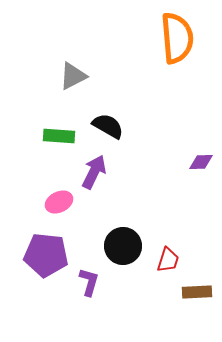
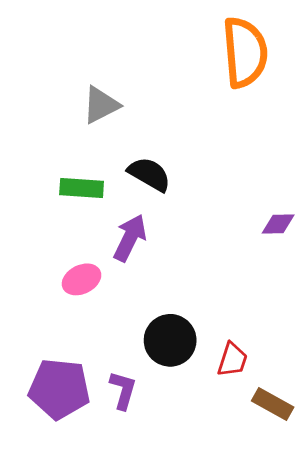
purple pentagon: (46, 255) -> (59, 389), moved
brown rectangle: (197, 292) -> (273, 404), turned 32

